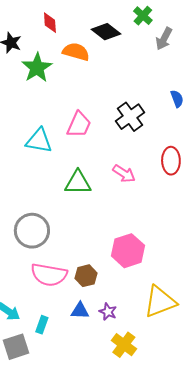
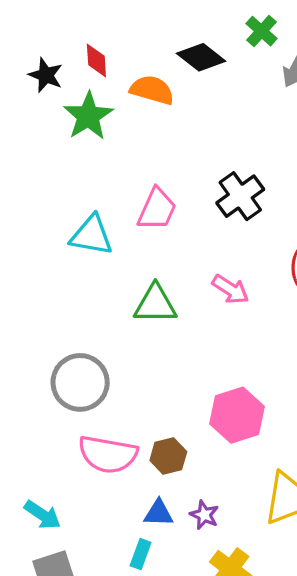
red diamond: (50, 23) -> (96, 60), moved
cyan rectangle: (42, 325) -> (141, 554), moved

